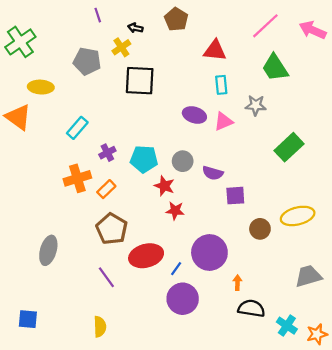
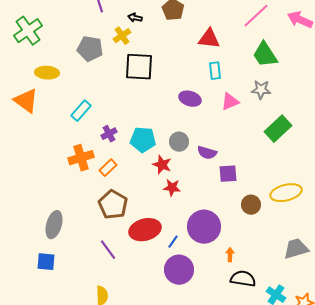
gray star: (256, 105) -> (261, 90), moved
pink triangle: (223, 121) -> (230, 102), moved
blue square: (28, 319) -> (46, 262), moved

